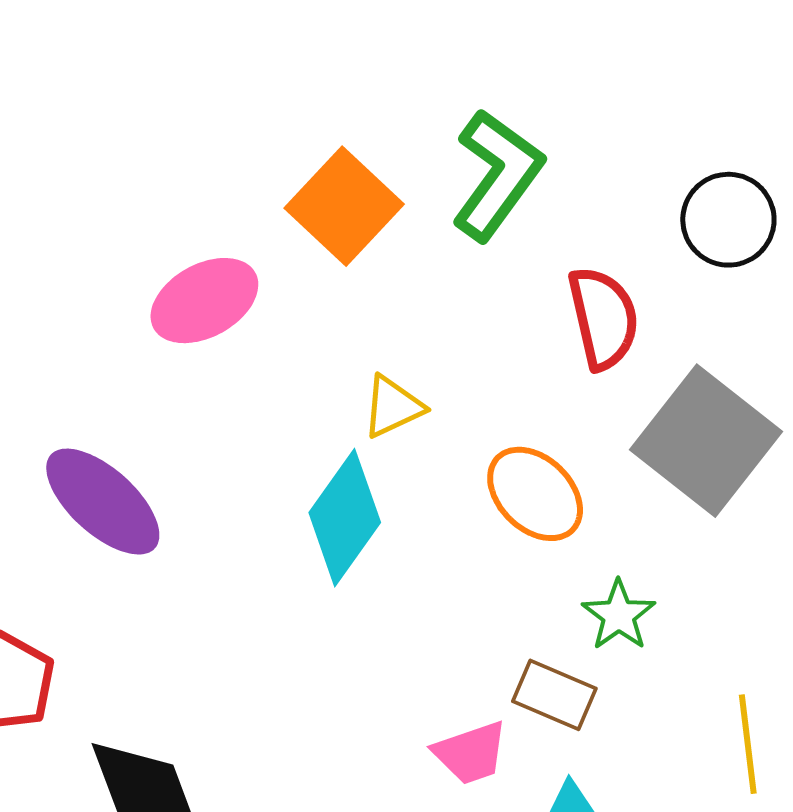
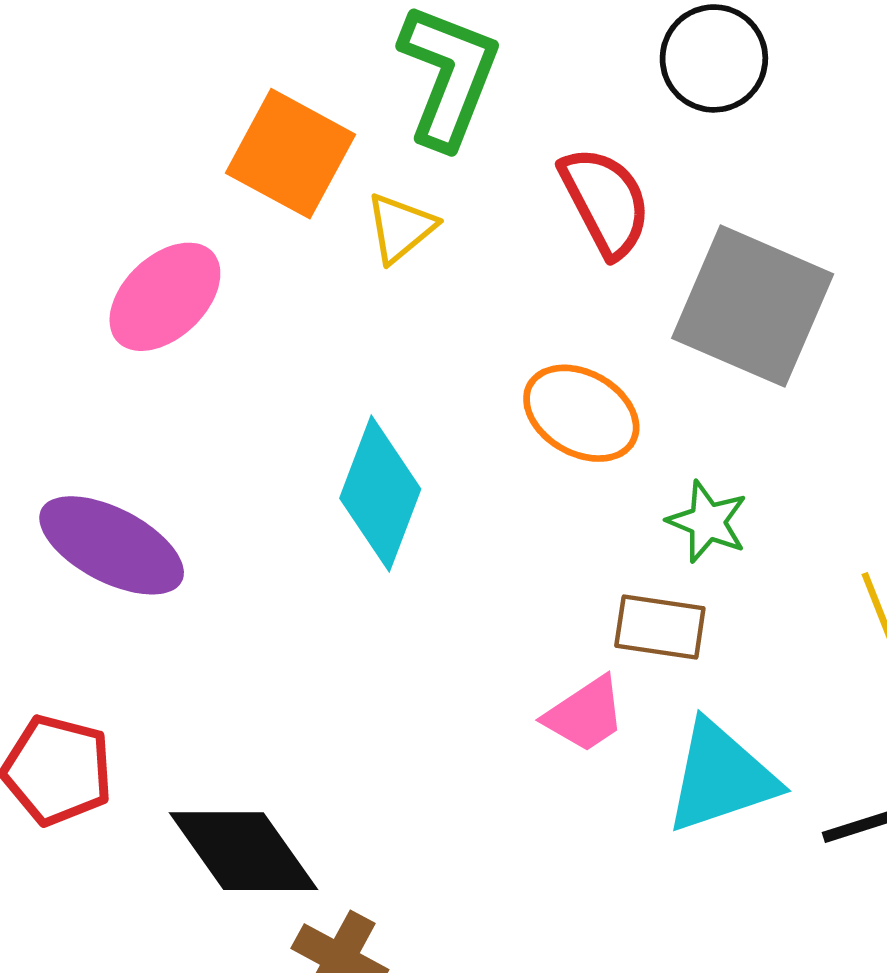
yellow triangle: (393, 407) -> (401, 228), moved

